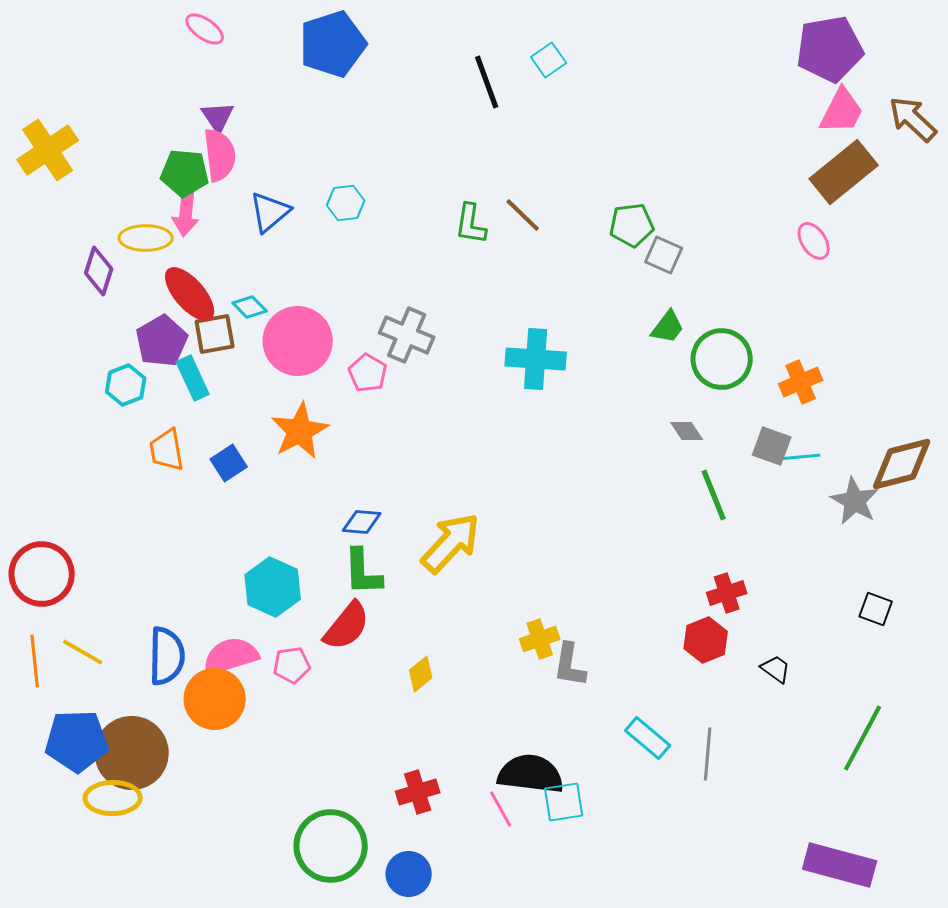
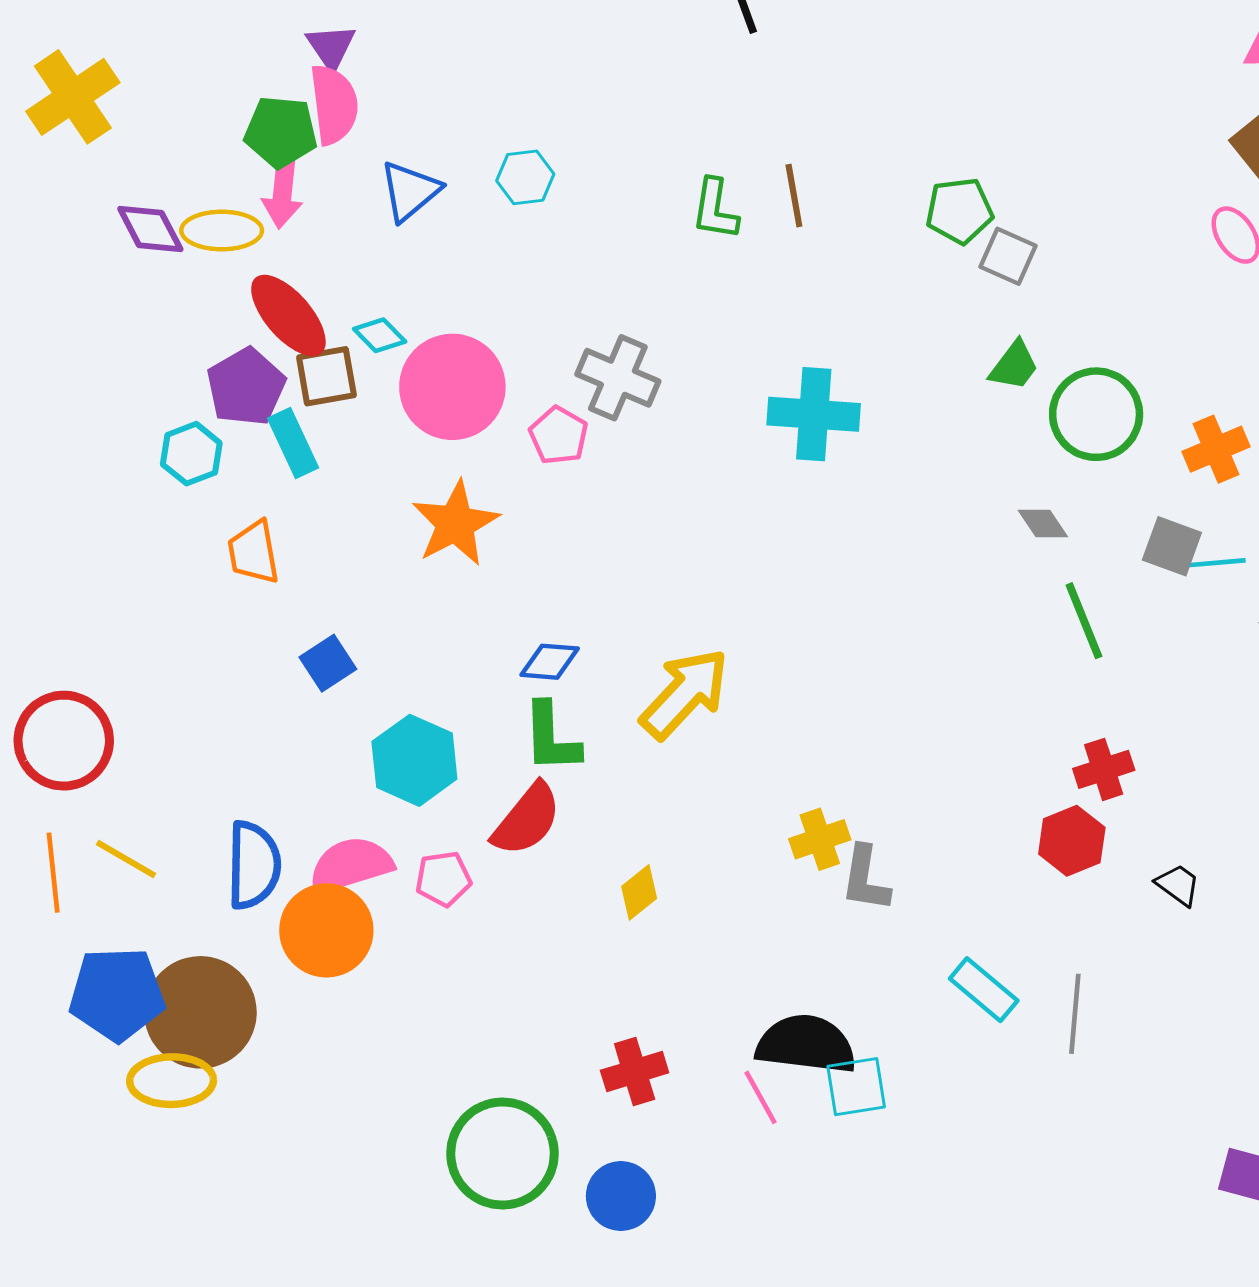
brown line: (523, 215) -> (794, 196), turned 36
purple diamond: (99, 271) -> (150, 229), moved, turned -45
blue square: (229, 463) -> (328, 663), moved

